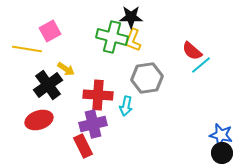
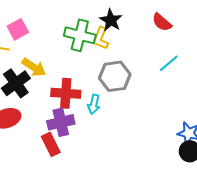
black star: (131, 17) -> (111, 20), moved, turned 30
red semicircle: (192, 51) -> (162, 22), moved
yellow arrow: (66, 69) -> (34, 67), size x1.4

